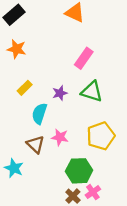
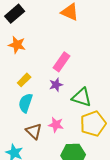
pink rectangle: (84, 58) -> (62, 62), moved
green triangle: (92, 92) -> (82, 97), moved
cyan semicircle: (39, 114) -> (25, 103), moved

